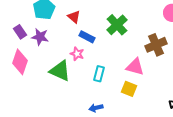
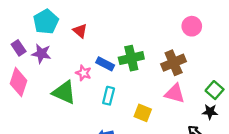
green cross: (117, 25) -> (131, 58), moved, turned 30
blue rectangle: (87, 37) -> (105, 64), moved
pink triangle: (135, 67) -> (175, 93), moved

